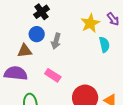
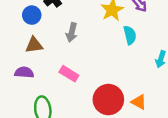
blue circle: (37, 34) -> (32, 15), moved
purple semicircle: (16, 73) -> (24, 72), size x0.7

